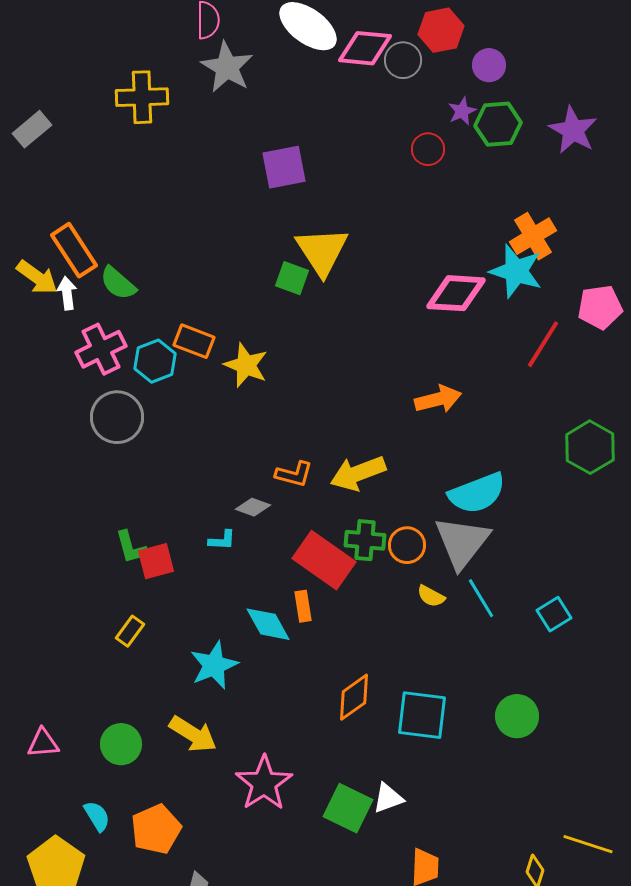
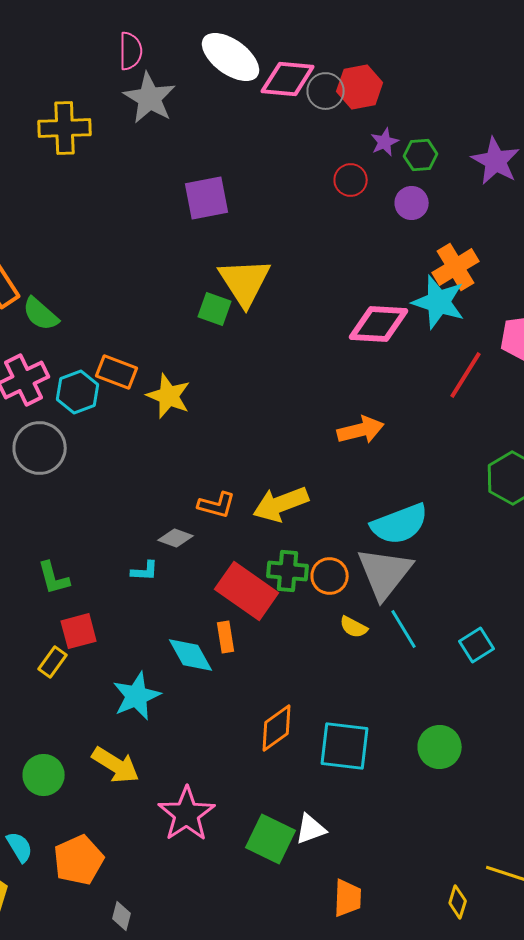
red hexagon: (441, 30) -> (360, 87), moved
purple circle: (489, 65) -> (412, 203), moved
green hexagon: (498, 124) -> (421, 155), size x0.7
red square: (156, 561) -> (79, 631), moved

